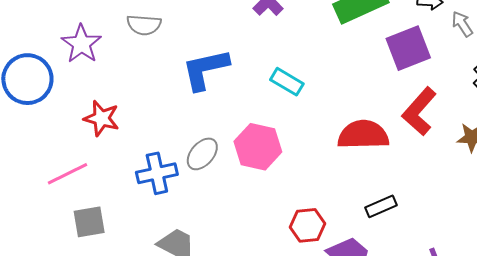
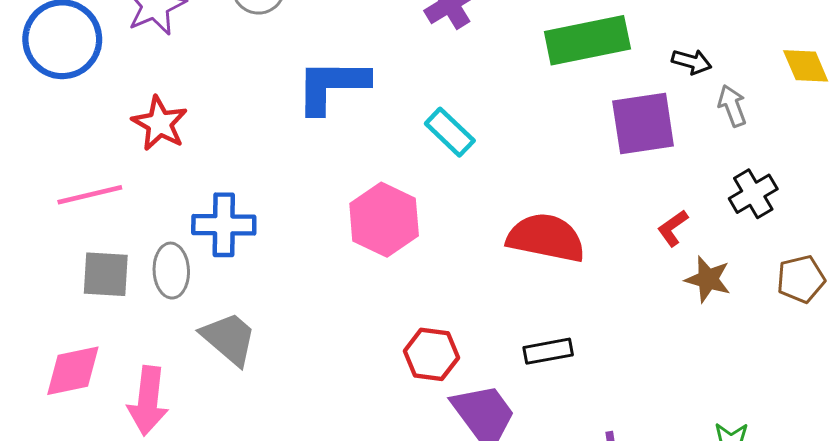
red L-shape: (419, 111) -> (673, 228), moved, size x0.5
gray ellipse: (202, 154) -> (171, 271), moved, turned -56

